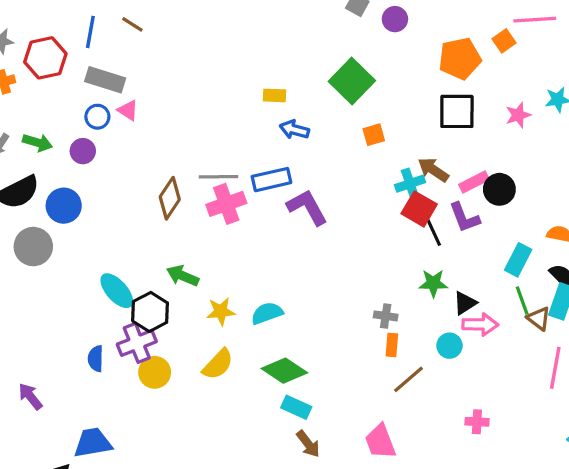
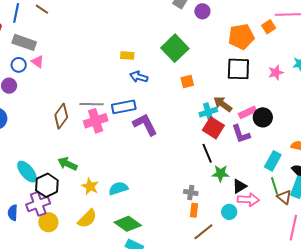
black line: (433, 231) -> (207, 153), moved
yellow star: (221, 311) -> (90, 186), turned 30

